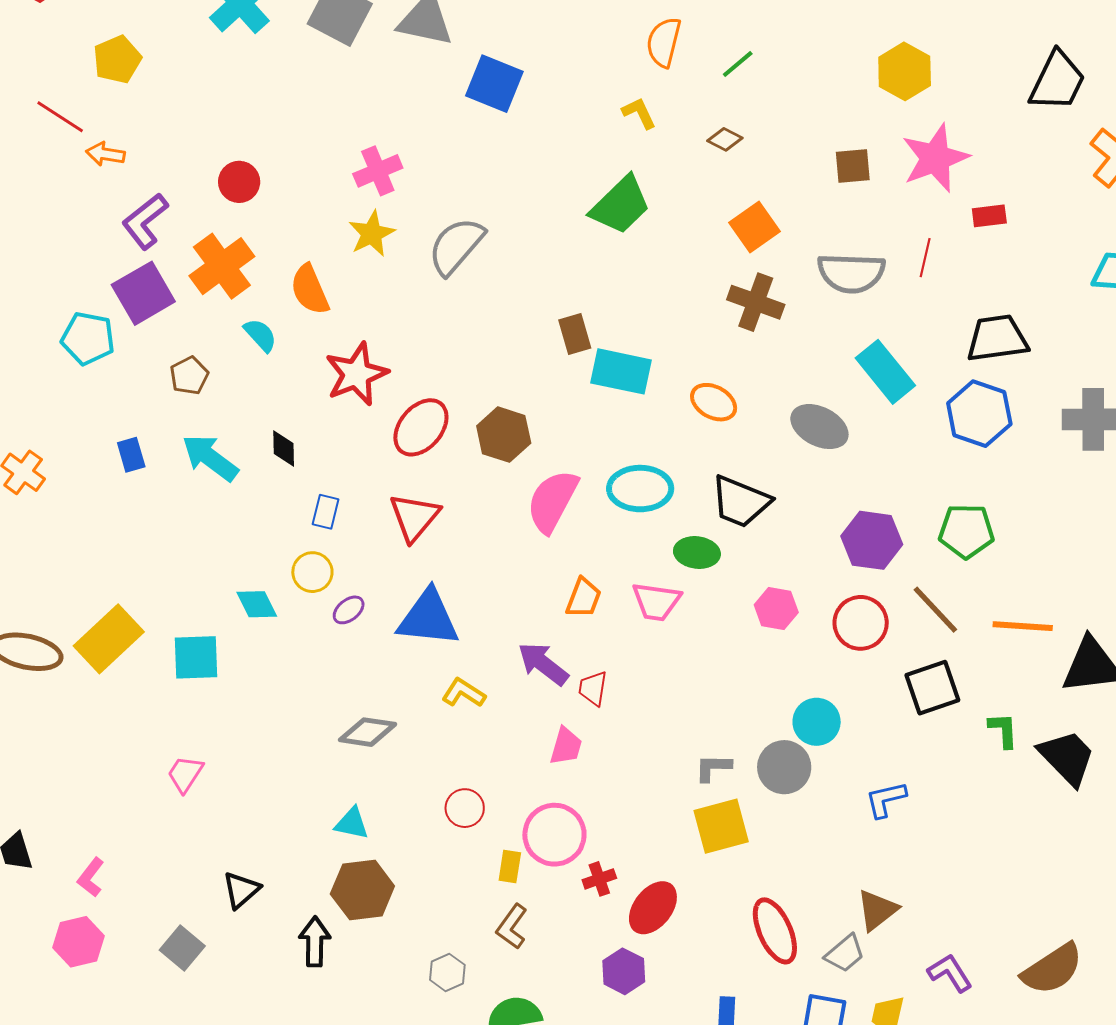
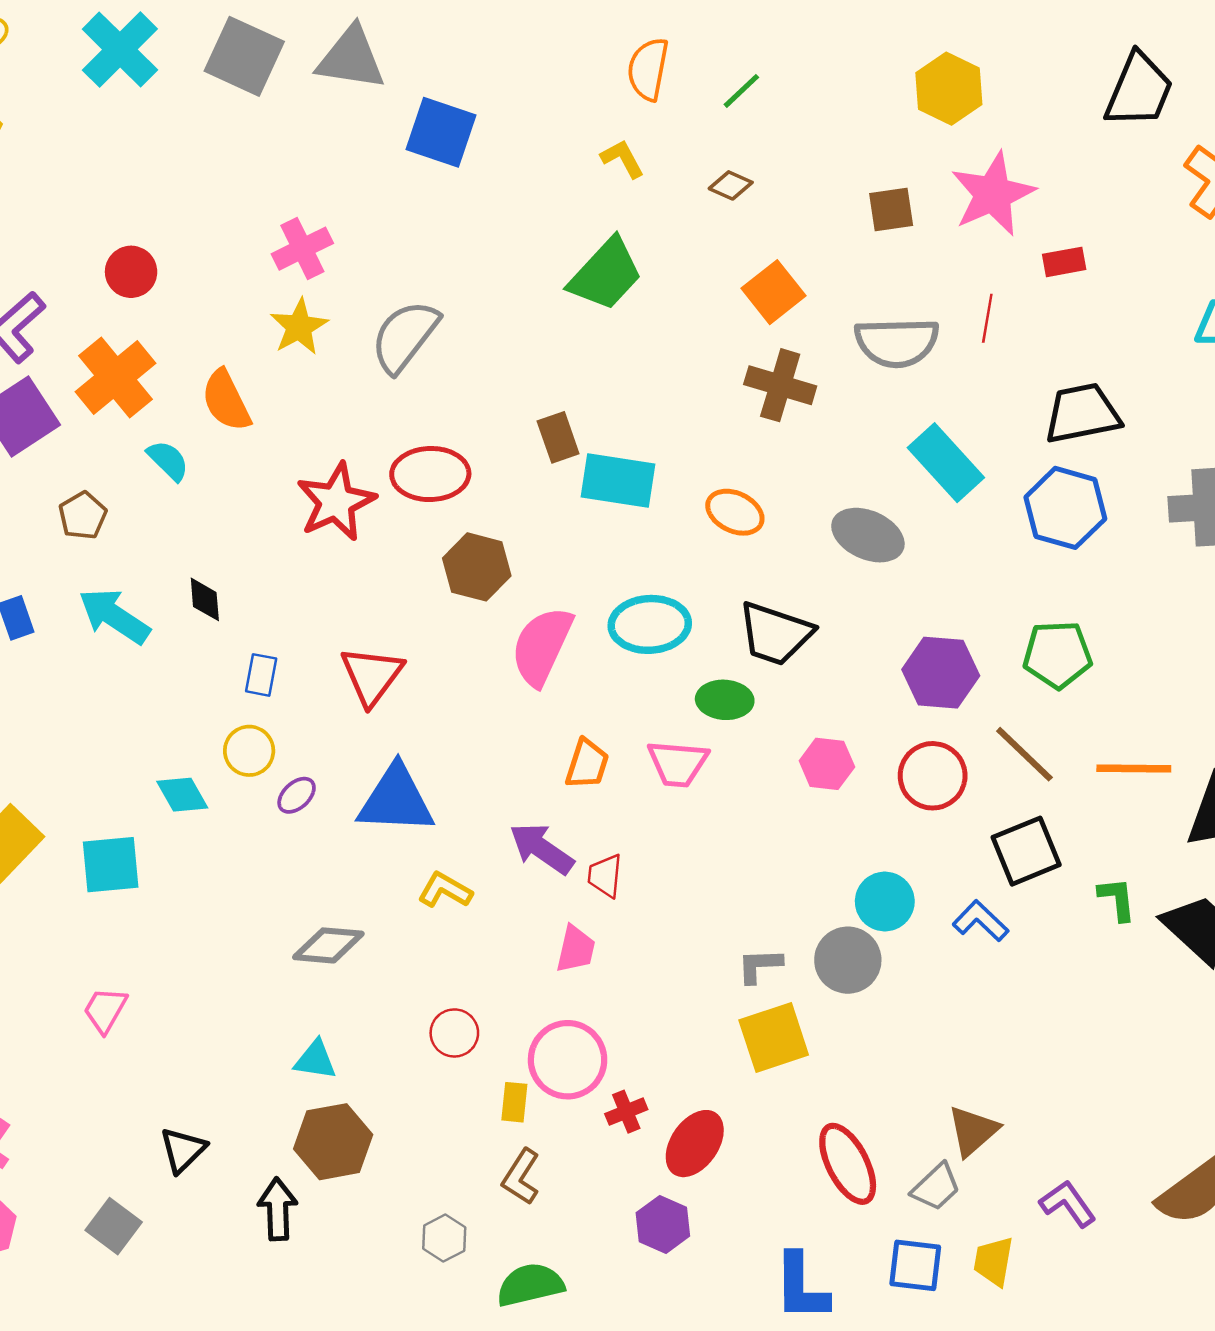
red star: (357, 374) -> (336, 502), moved
red ellipse: (421, 427) -> (430, 474), moved, turned 52
blue L-shape: (886, 799) -> (981, 921), moved, turned 60

